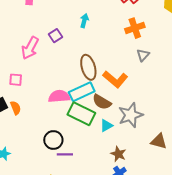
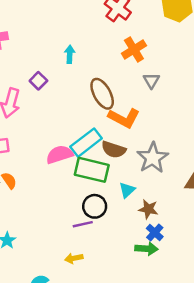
brown ellipse: (88, 67) -> (102, 94), moved
cyan triangle: (106, 126) -> (127, 190), moved
black circle: (53, 140) -> (95, 206), moved

